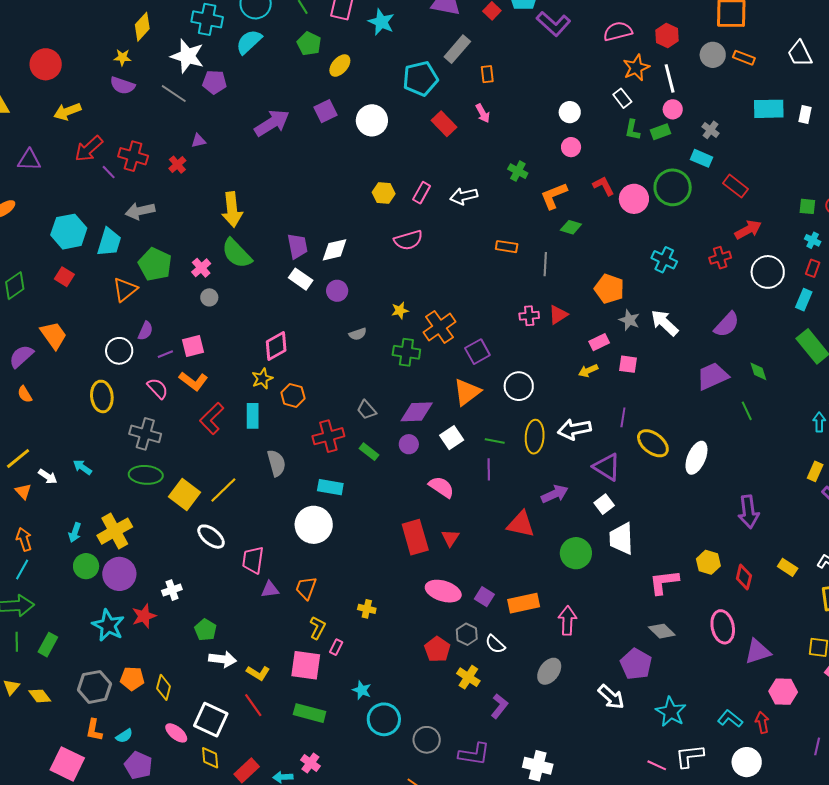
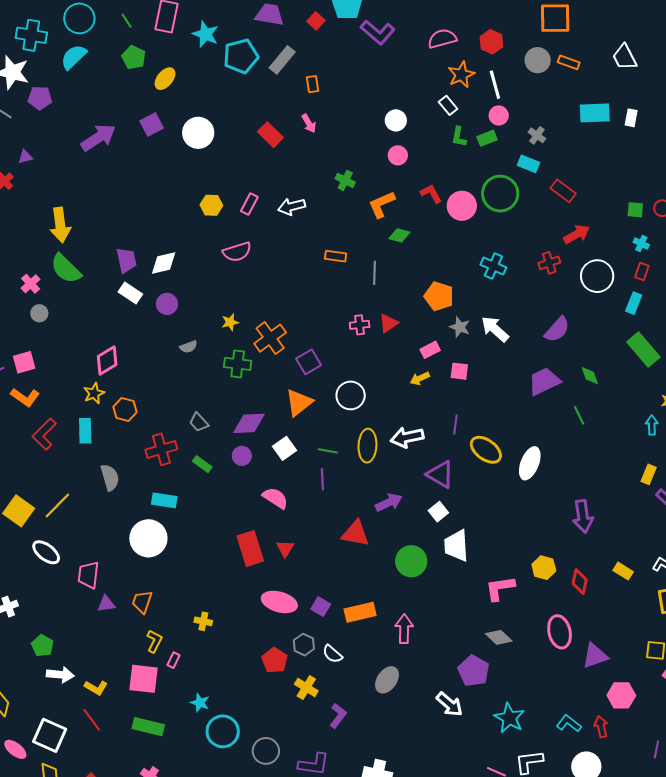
cyan pentagon: (420, 79) -> (241, 56), moved

